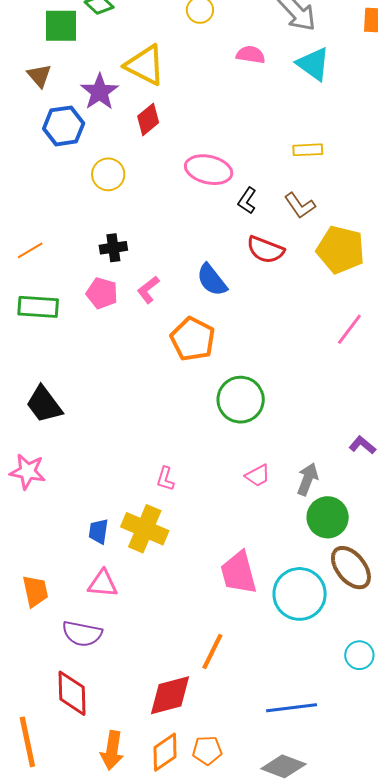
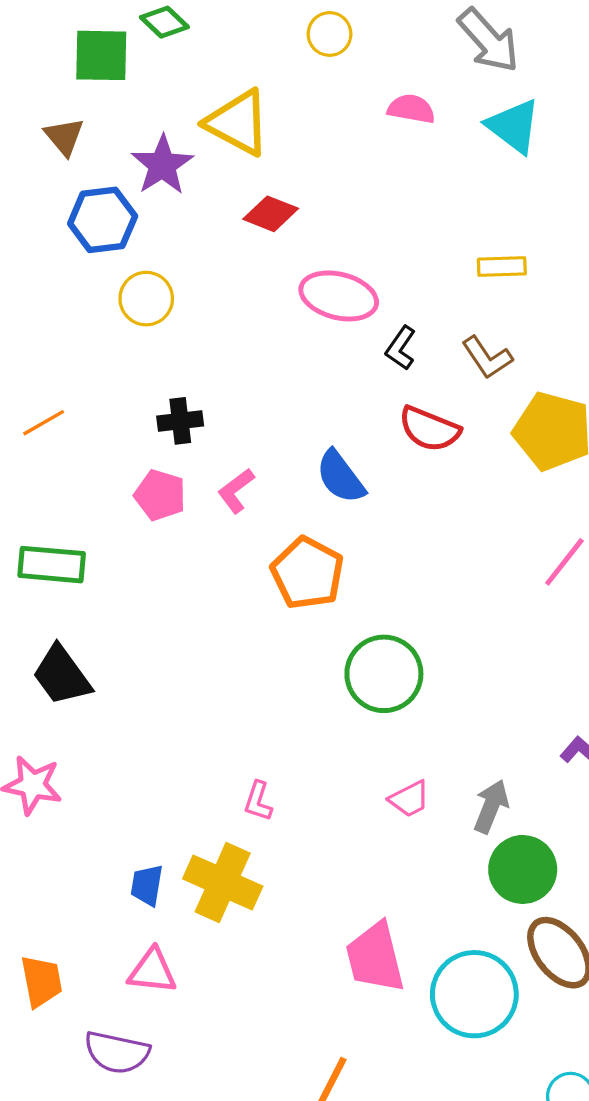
red diamond: (148, 119) -> (271, 214), moved, turned 60
yellow circle: (108, 174) -> (146, 299), moved
green rectangle: (38, 307) -> (52, 565), moved

